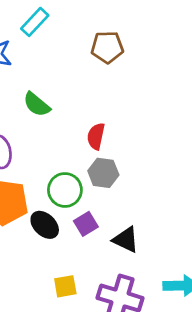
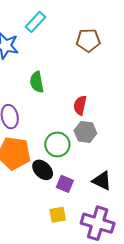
green semicircle: (37, 104) -> (37, 82), turned 40
purple square: (86, 224) -> (65, 184), moved, turned -36

